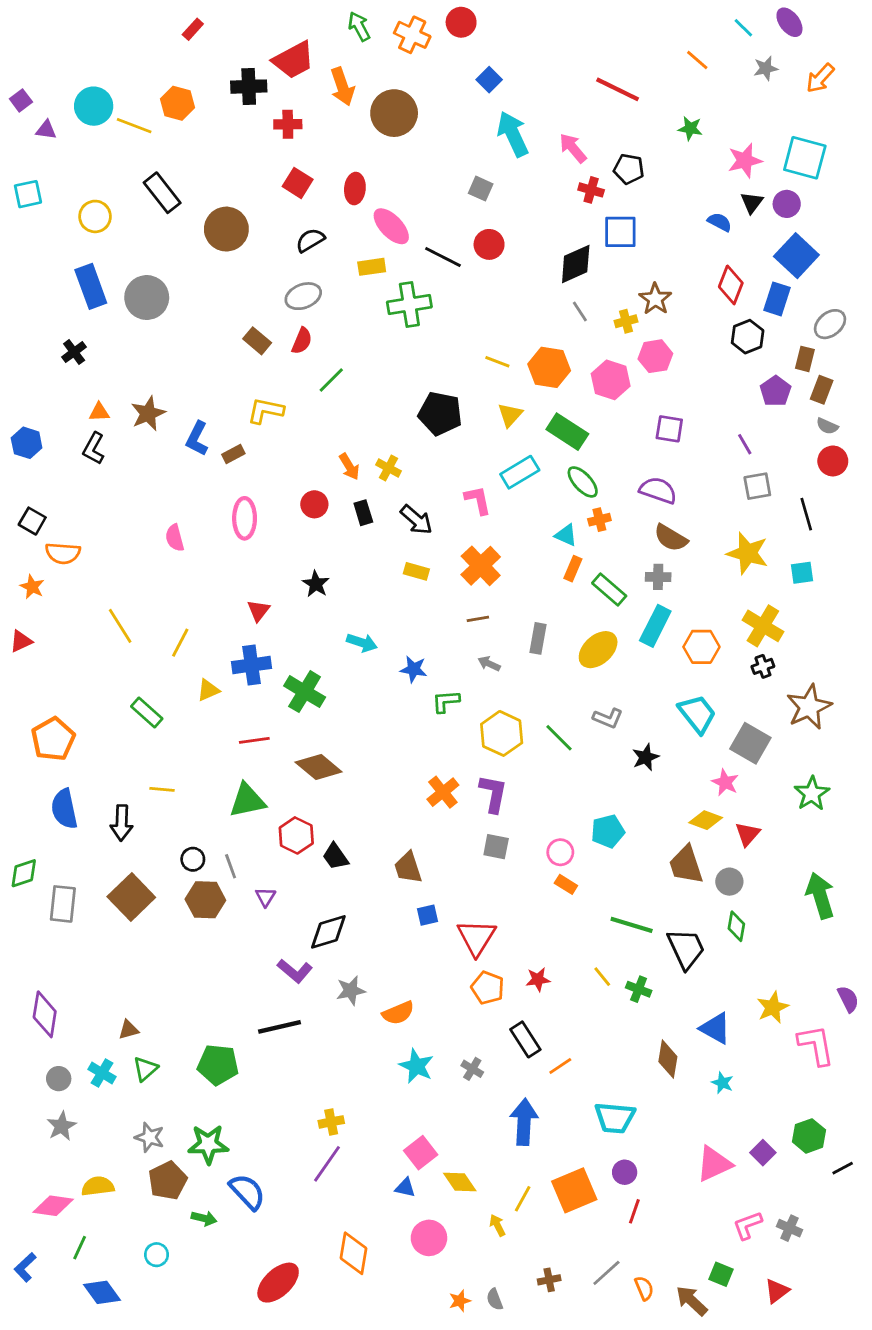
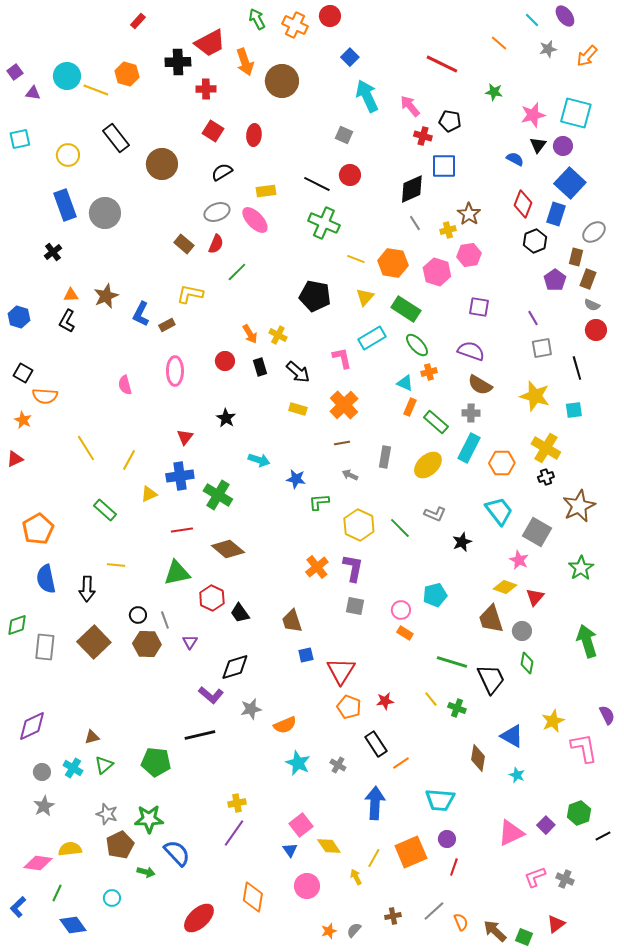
pink ellipse: (391, 226) -> (255, 220), moved
green cross: (409, 304) -> (324, 223), moved, turned 32
purple diamond: (45, 1014) -> (32, 726), turned 56
blue triangle: (405, 1188) -> (290, 850), turned 42
green square: (721, 1274) -> (524, 937), moved
gray semicircle: (495, 1299) -> (354, 930), turned 63

